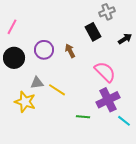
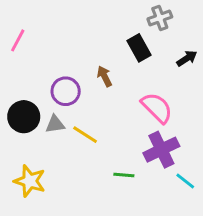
purple circle: (44, 50) -> (66, 91), moved
black circle: (14, 58) -> (24, 117), moved
yellow star: (25, 102) -> (30, 181), moved

